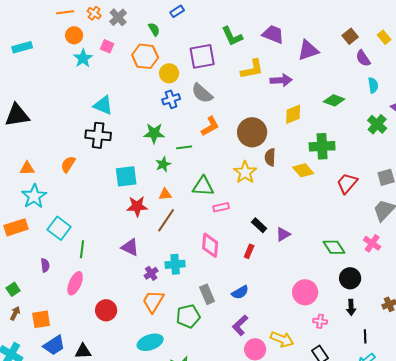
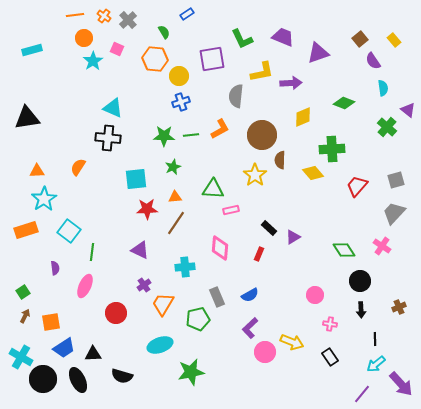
gray semicircle: (202, 93) -> (236, 96), moved, turned 55
green line: (184, 147) -> (191, 135), moved
purple cross: (151, 273) -> (144, 285), moved
pink circle: (305, 292) -> (315, 295), size x0.7

